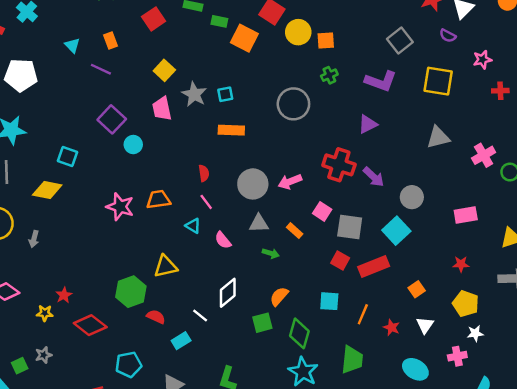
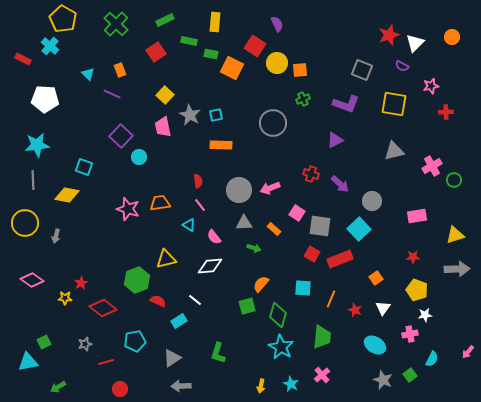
gray square: (400, 40) -> (362, 70), turned -30
red cross: (339, 165) -> (311, 174), size x0.6
white diamond: (228, 293) -> (210, 266), moved, turned 35
gray star: (44, 355) -> (85, 344), moved

